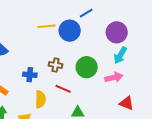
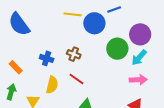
green circle: (87, 67) -> (117, 49), moved
pink arrow: (114, 77) -> (138, 80), moved

